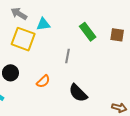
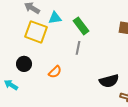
green rectangle: (88, 32) -> (81, 26), moved
black semicircle: (78, 93) -> (109, 81), moved, turned -60

